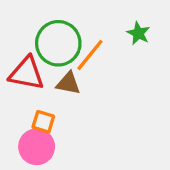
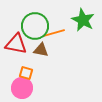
green star: (138, 33) -> (83, 20), size x1.6
orange line: (90, 55) -> (54, 33), turned 35

